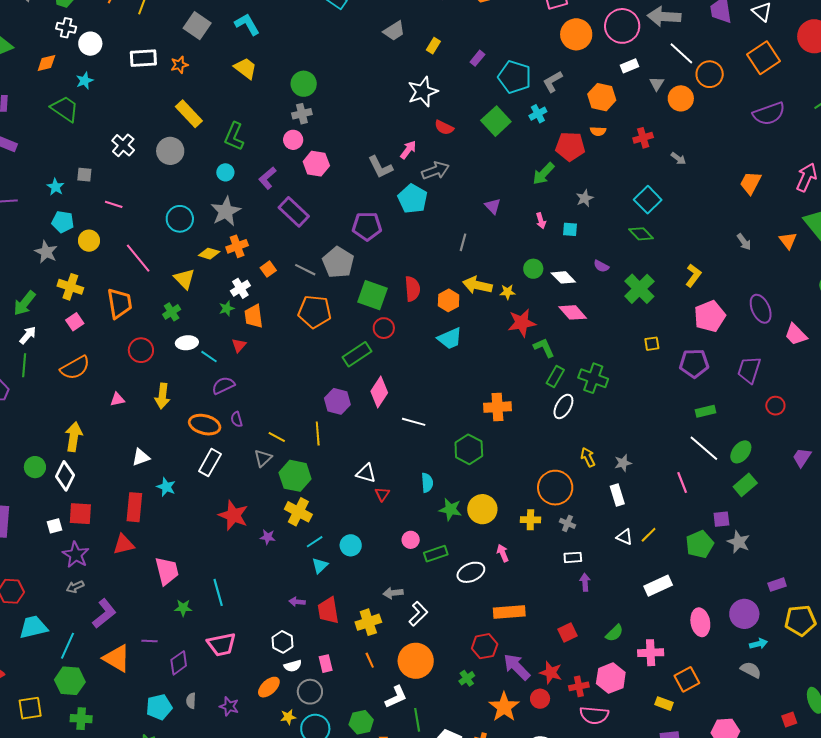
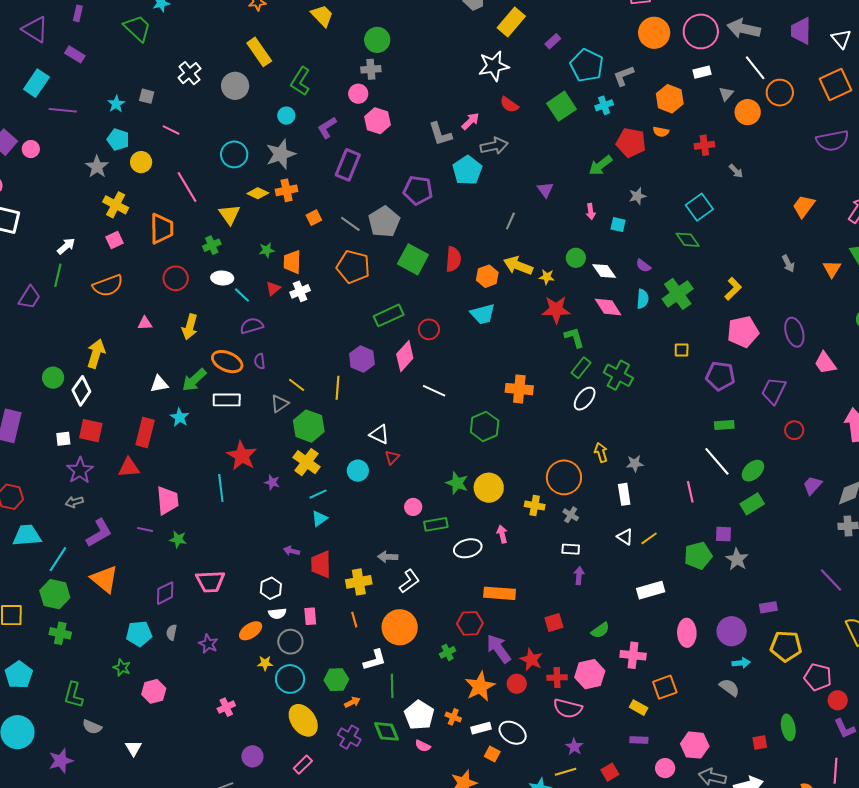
yellow rectangle: (433, 46) -> (511, 22), size x1.8
purple rectangle: (294, 212) -> (348, 165), turned 60
white cross: (240, 288) -> (300, 291), moved
green arrow: (25, 303) -> (194, 380), moved
red circle: (384, 328) -> (429, 329), moved
white rectangle: (210, 463) -> (227, 400), turned 52
cyan semicircle: (427, 483) -> (643, 299), moved
cyan circle: (351, 545) -> (358, 471), moved
cyan line: (218, 592) -> (221, 488), moved
purple line: (149, 641) -> (145, 529), moved

